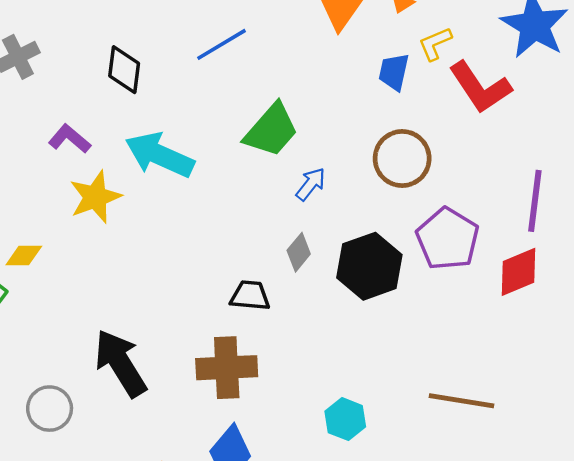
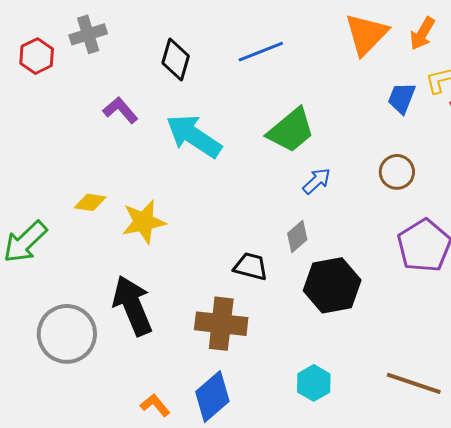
brown circle: (402, 159) -> (397, 172), size x0.7
yellow star: (95, 197) -> (144, 222), moved
yellow diamond: (24, 255) -> (90, 202), moved
black hexagon: (369, 266) -> (332, 285), moved
gray circle: (50, 409) -> (67, 334), size x1.5

